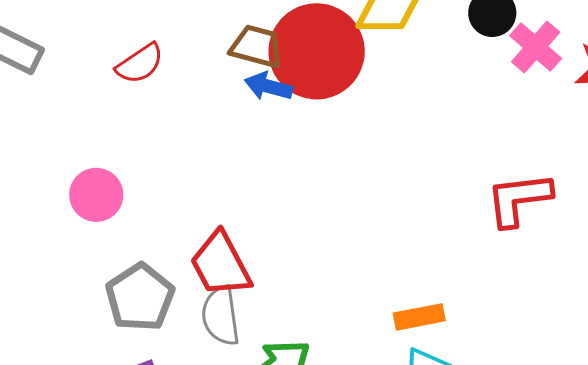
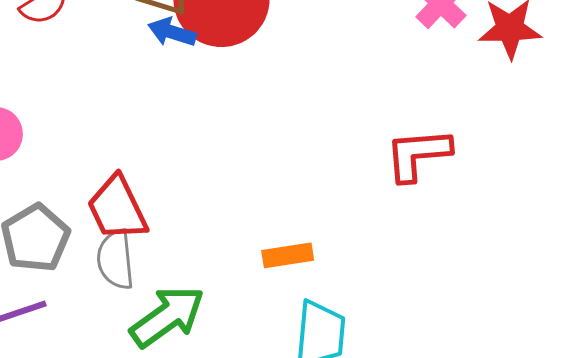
orange rectangle: (419, 317) -> (288, 255), moved

